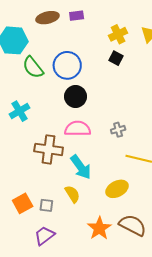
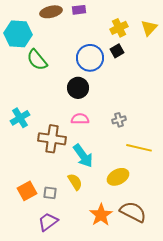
black square: (116, 58) -> (117, 51), turned 32
blue circle: (67, 65) -> (90, 58), moved
cyan cross: (19, 111) -> (20, 118), moved
pink semicircle: (78, 129) -> (80, 119), size x0.7

